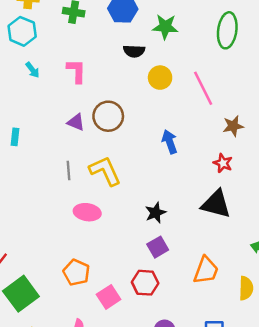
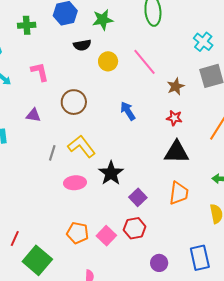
purple triangle: (76, 122) -> (33, 115), moved
gray line: (69, 170) -> (52, 153), turned 35
black star: (156, 213) -> (111, 173), moved, size x1.4
orange trapezoid: (206, 270) -> (179, 193), moved
pink square: (109, 297) -> (106, 236), moved

